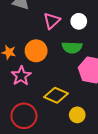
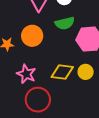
pink star: (21, 76) -> (26, 74), moved
yellow circle: (77, 115) -> (86, 72), moved

